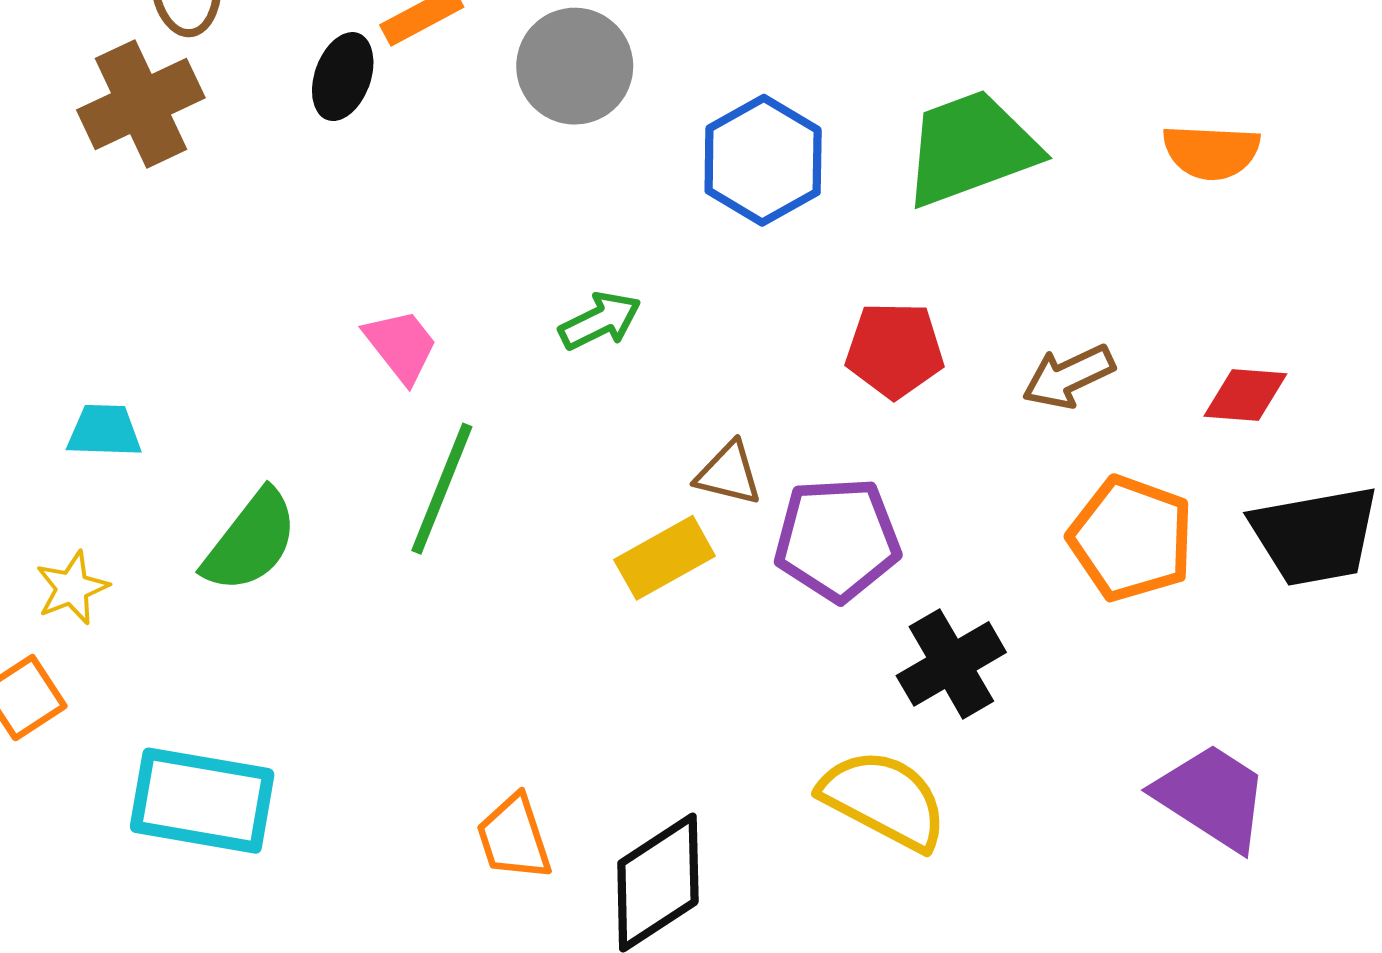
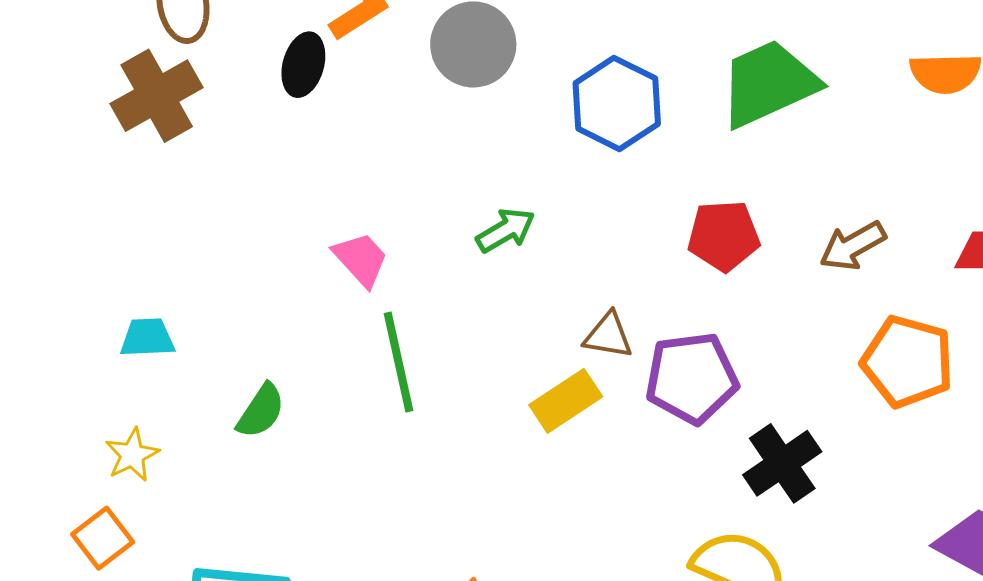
green line: (442, 489) -> (398, 362), turned -30
green semicircle: (251, 541) -> (261, 411), size x0.7

